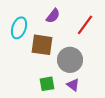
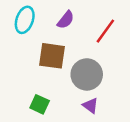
cyan ellipse: (19, 28) -> (25, 20), moved
green square: (47, 84) -> (40, 104), moved, turned 35

